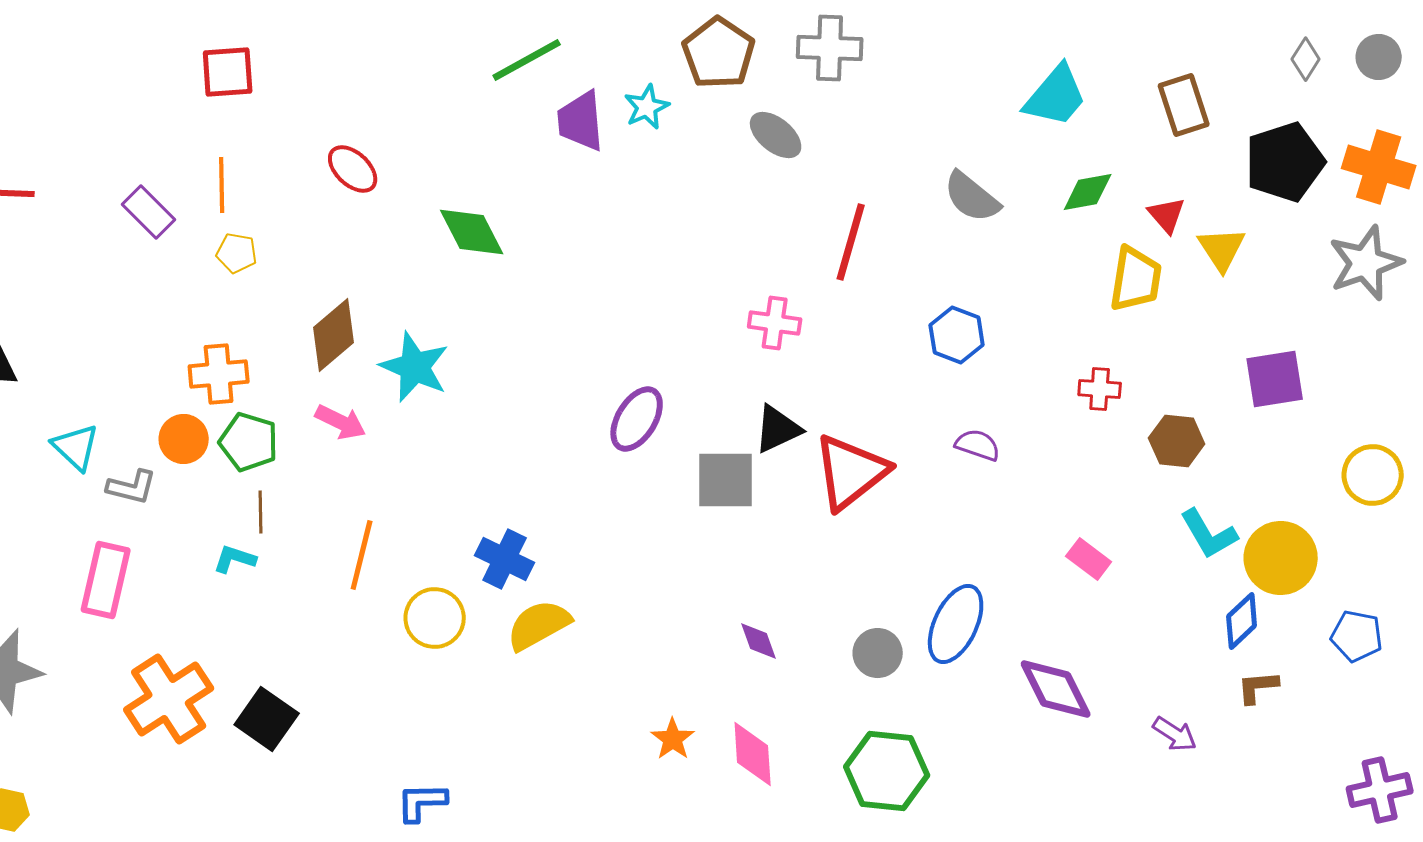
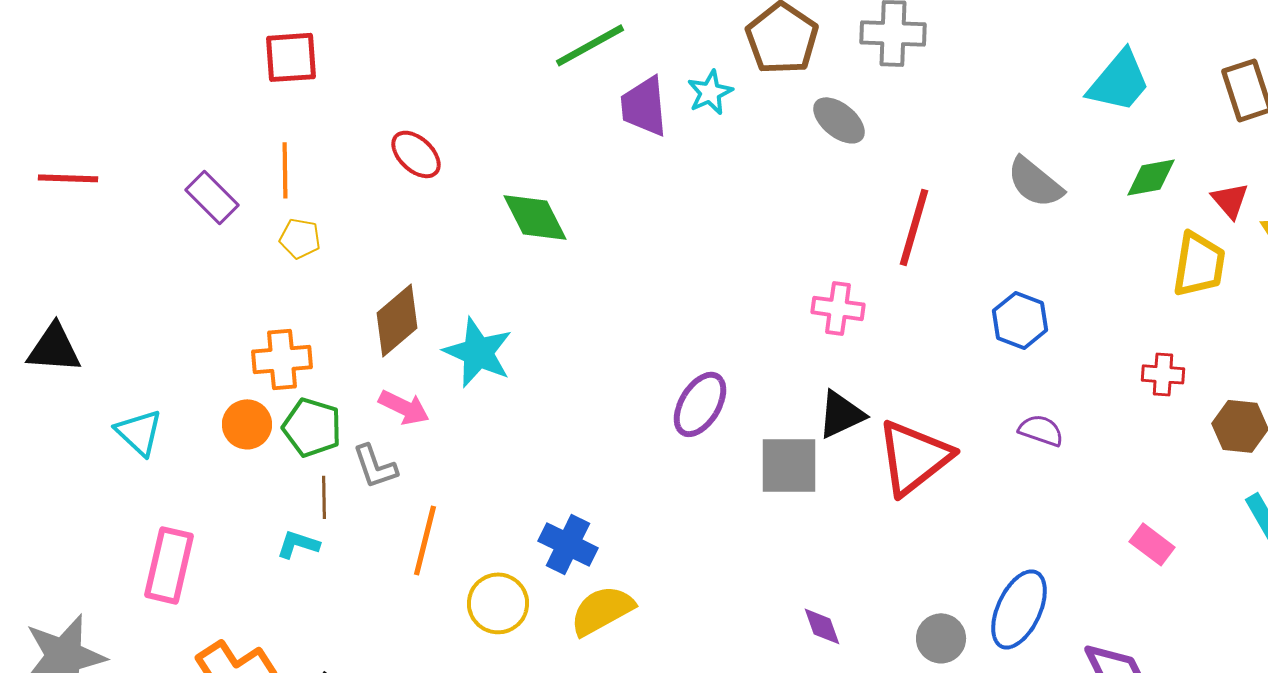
gray L-shape: (132, 487) -> (375, 466), moved, turned 57

